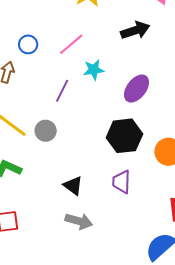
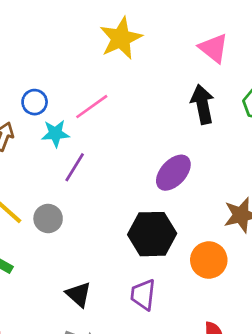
black arrow: (135, 30) -> (202, 104), moved, turned -88
cyan star: (94, 70) -> (55, 133), moved

